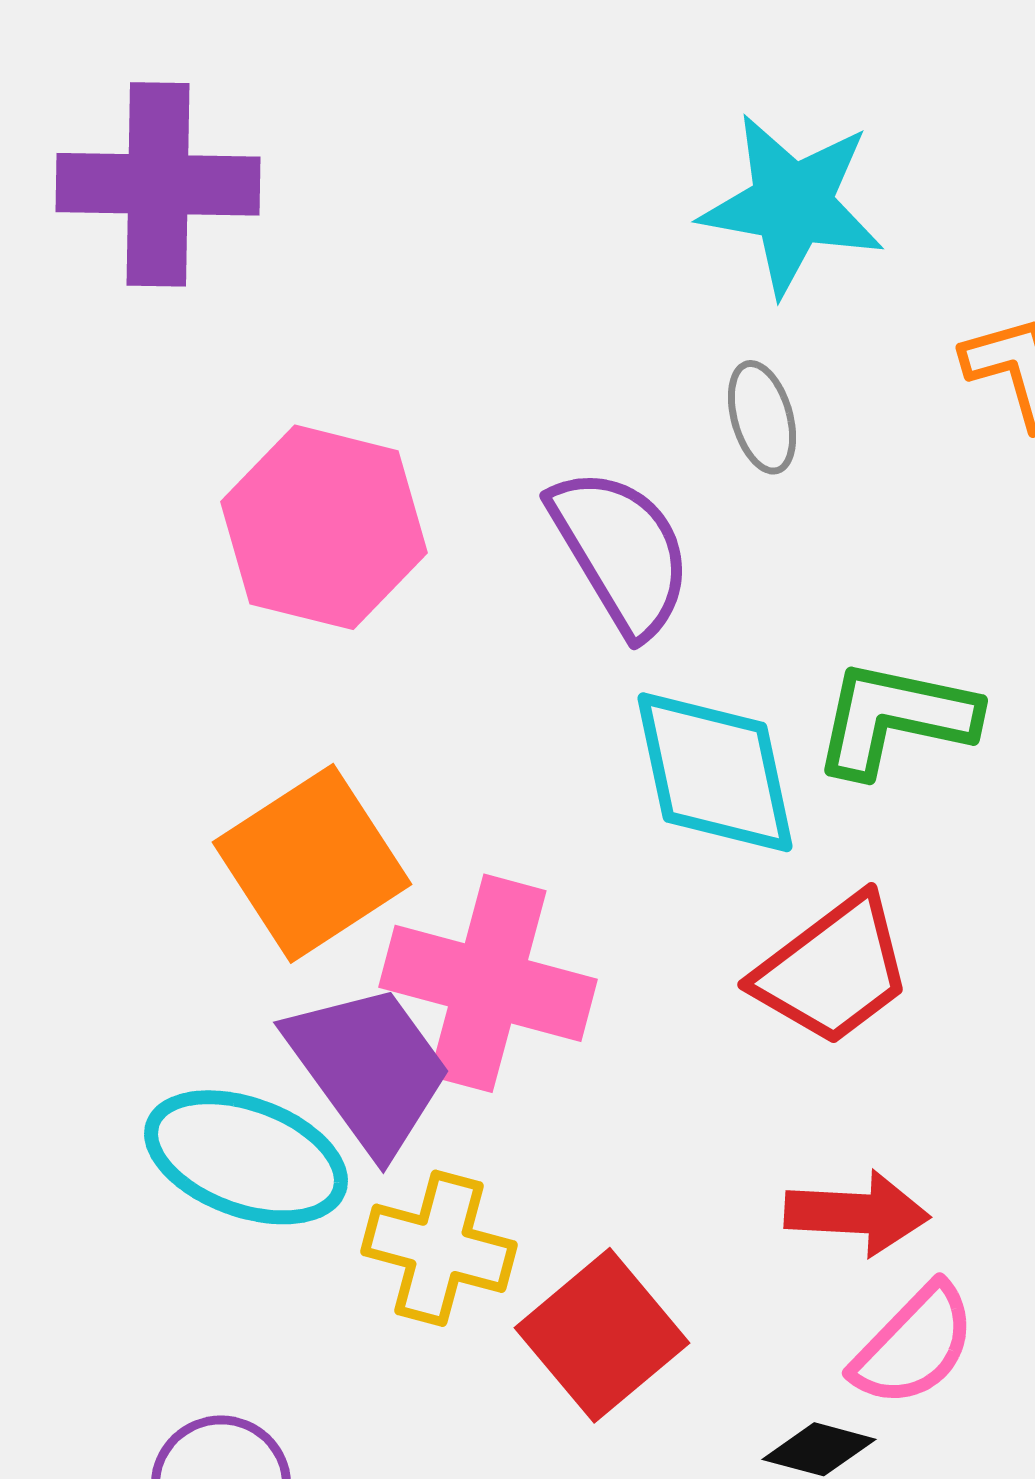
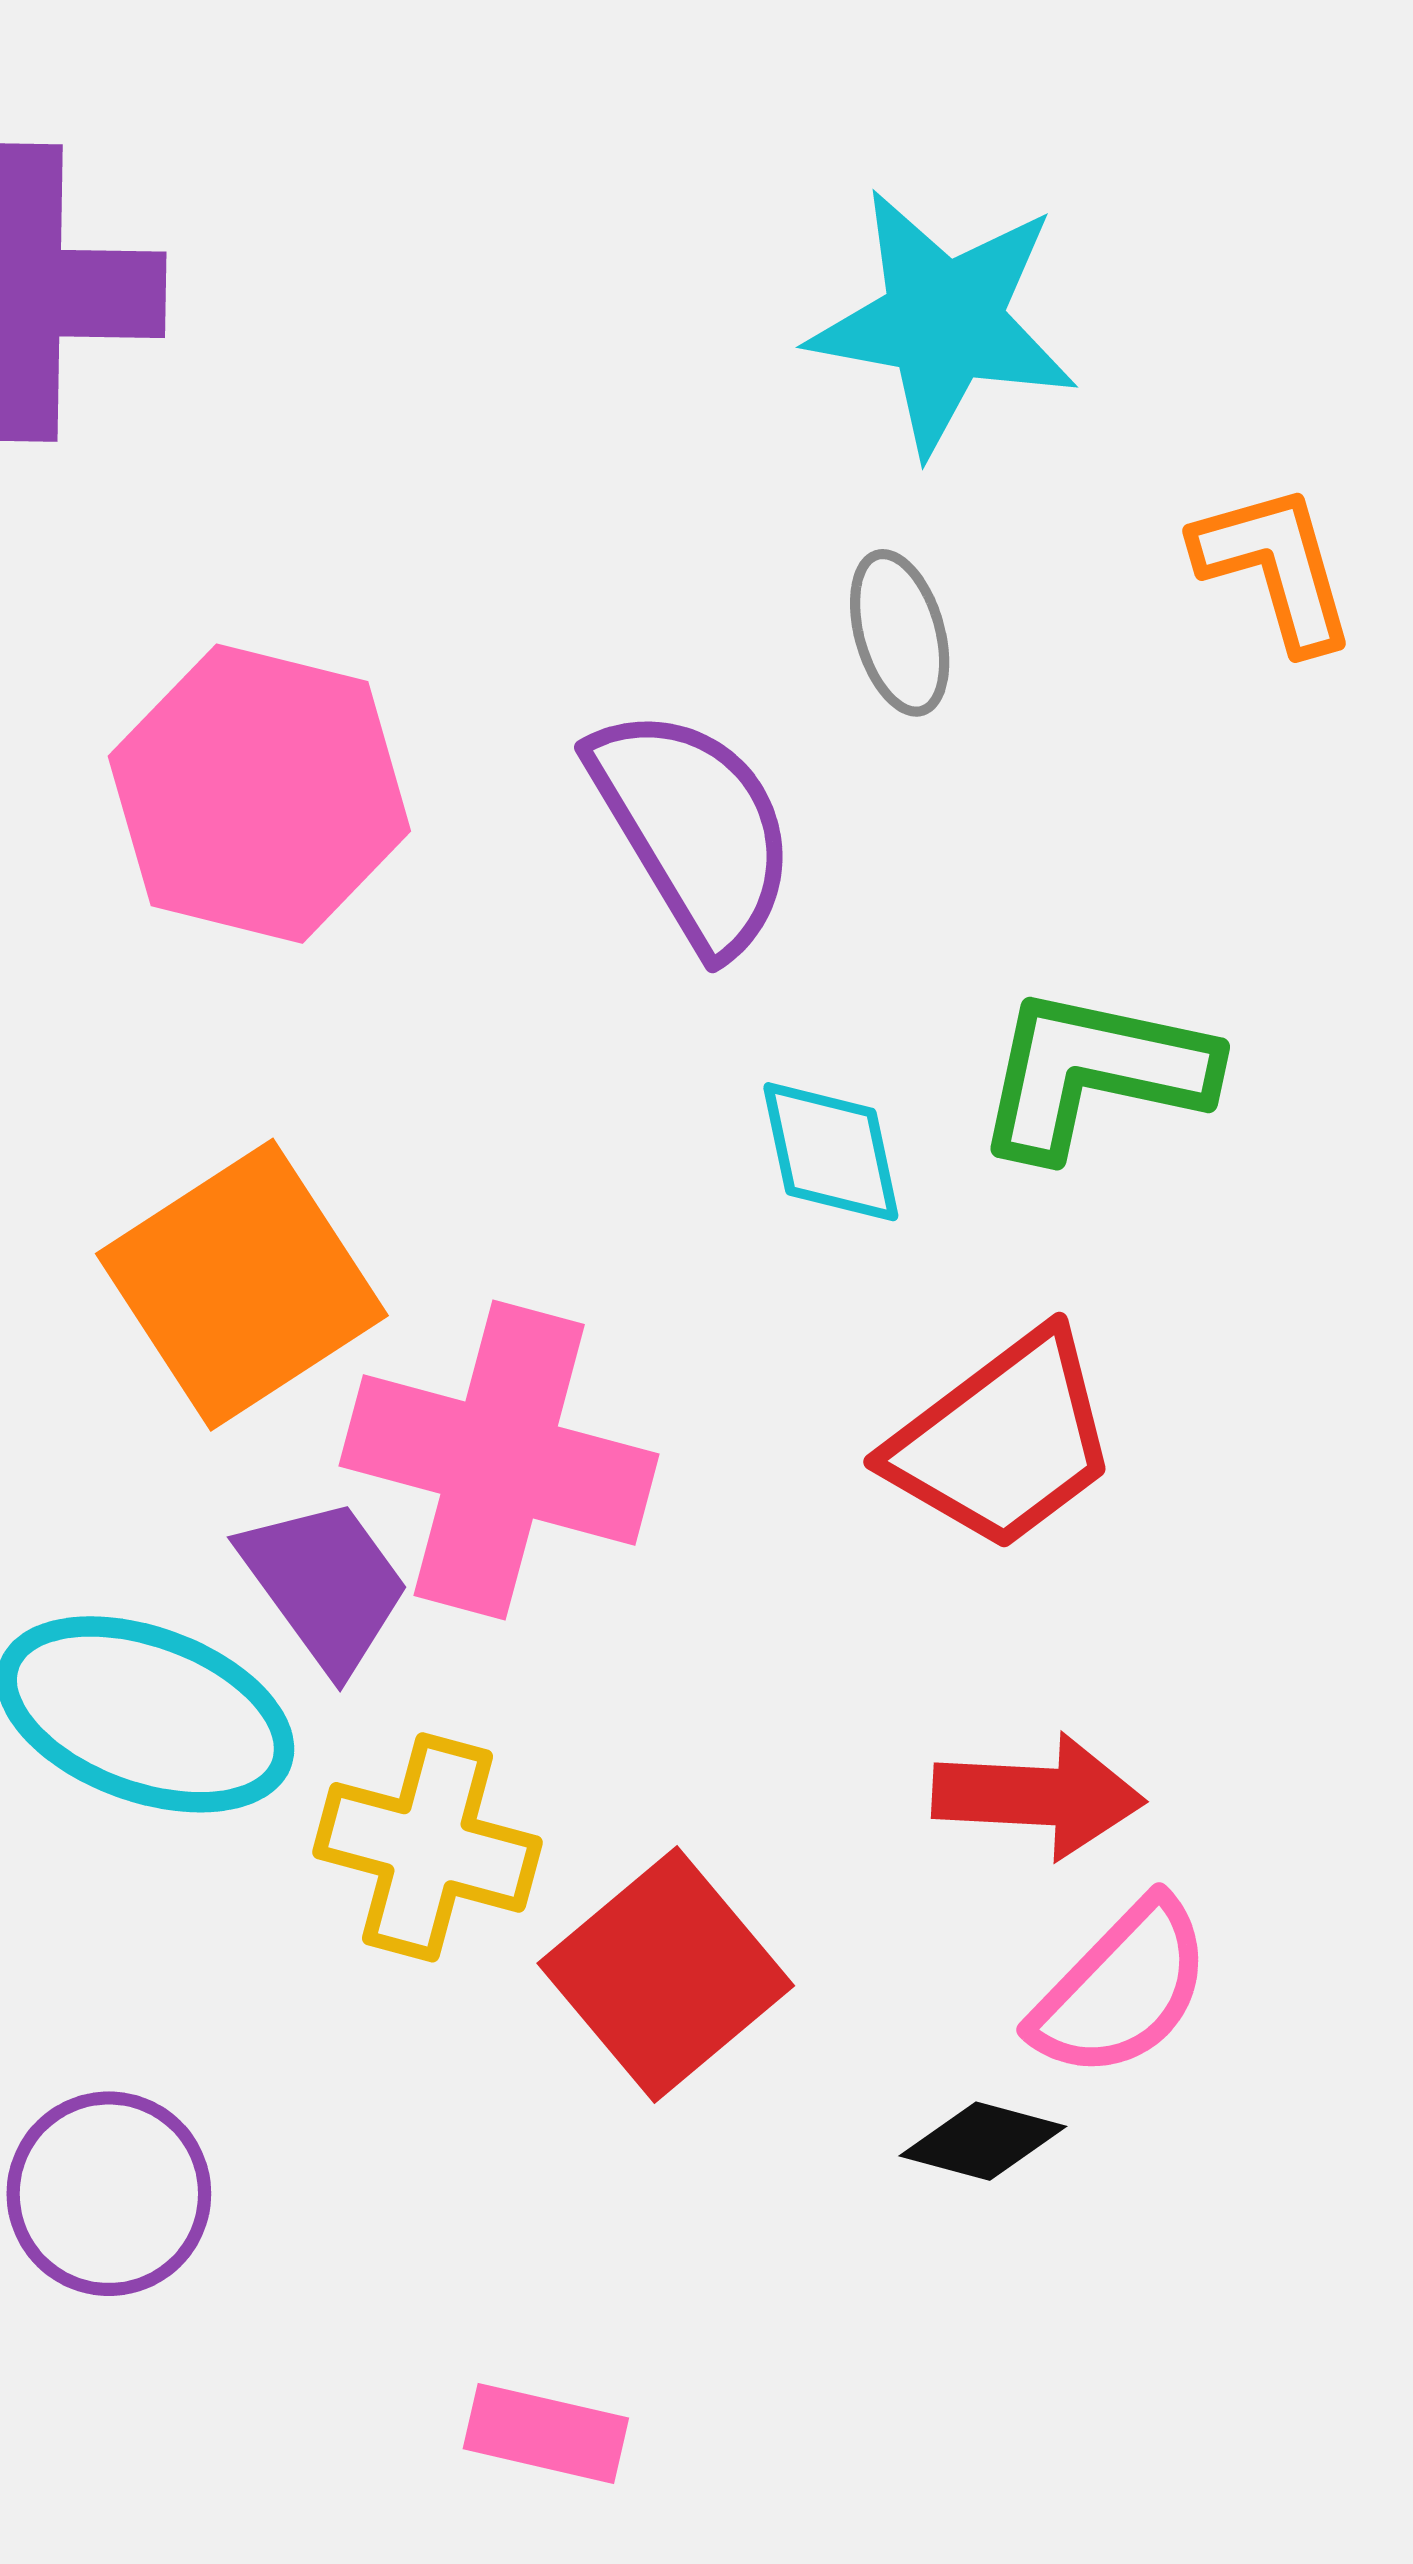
cyan diamond: (715, 772) -> (831, 1152), size x0.6
purple trapezoid: (369, 1068) -> (325, 1584), size x0.7

